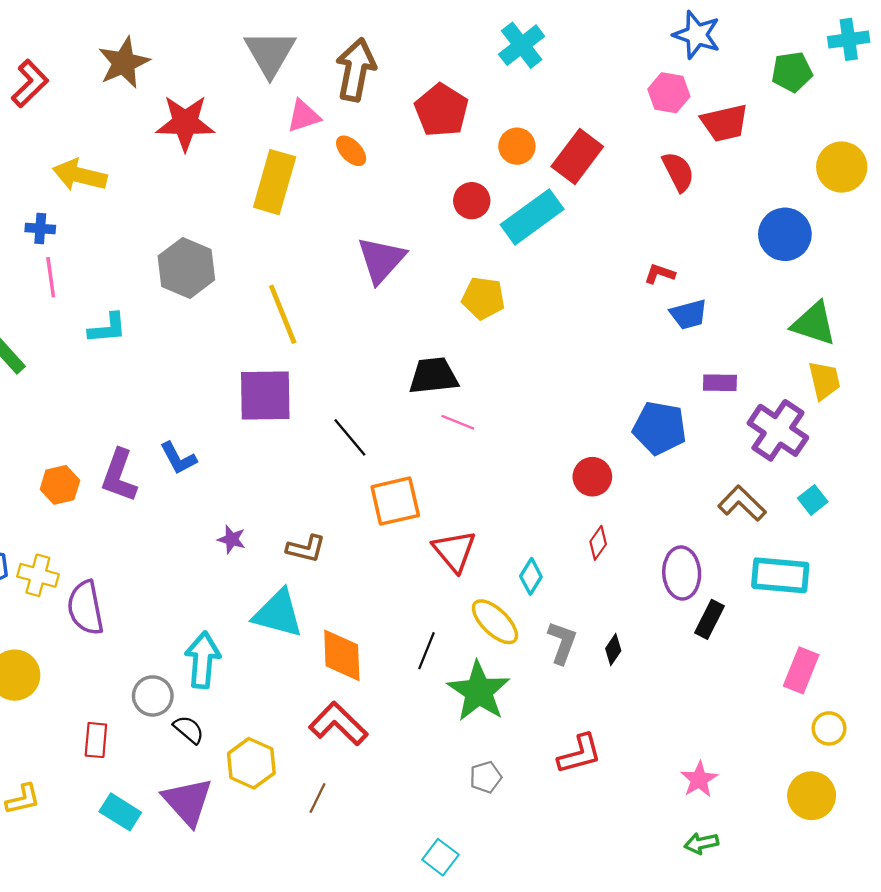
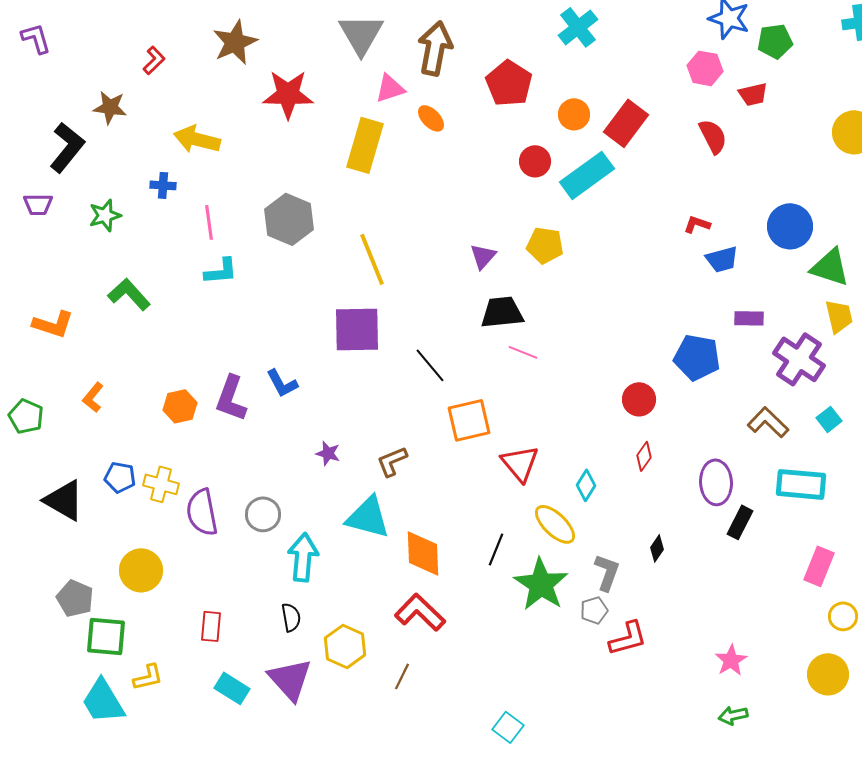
green pentagon: (792, 72) -> (775, 41), moved
red L-shape: (30, 84) -> (154, 60), size x0.7
red trapezoid: (725, 123) -> (753, 94), size x0.7
blue circle: (785, 234) -> (790, 226), moved
purple triangle: (381, 260) -> (483, 256), moved, size x0.6
pink line: (51, 277) -> (209, 222), moved
brown L-shape: (306, 549) -> (392, 461), turned 144
gray L-shape: (562, 643) -> (607, 572), moved
gray circle: (153, 696) -> (263, 514), moved
black semicircle: (189, 730) -> (291, 617), turned 40
gray pentagon: (486, 777) -> (594, 610), moved

